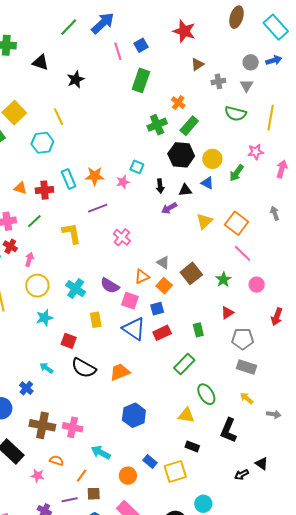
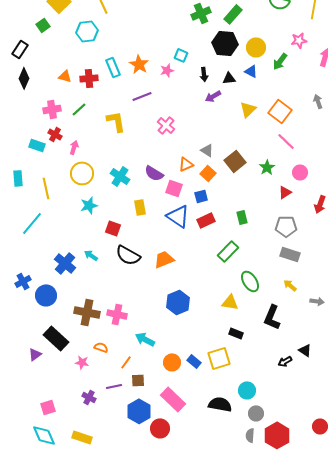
orange star: (95, 176) -> (139, 64), turned 30
red triangle: (227, 313) -> (285, 192), moved
blue cross: (26, 388) -> (65, 263), moved, size x1.5
blue rectangle: (150, 462) -> (194, 361), moved

